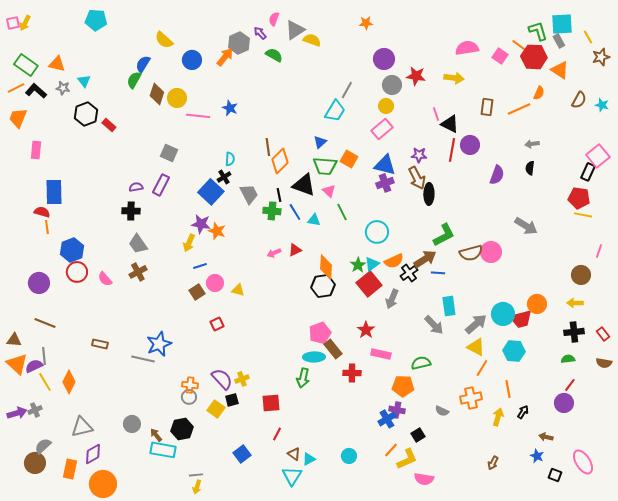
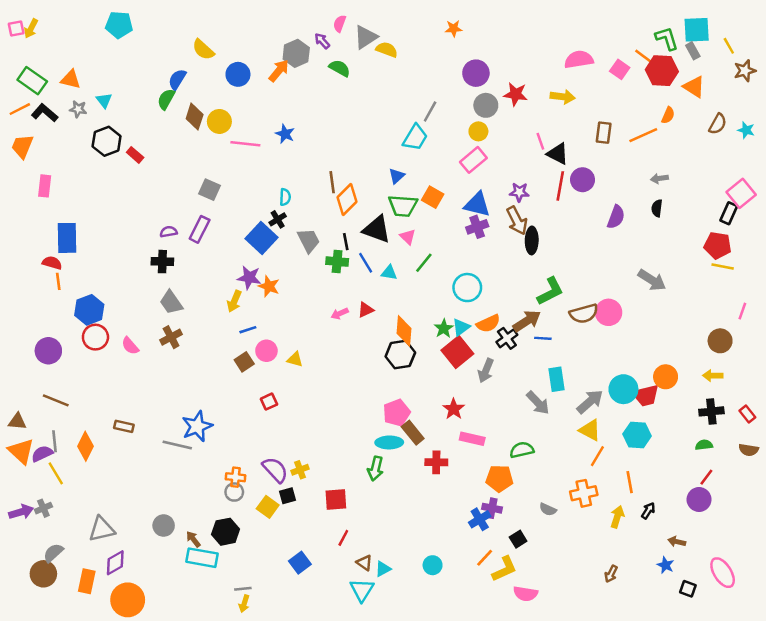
green line: (342, 212) -> (424, 263), turned 66
orange diamond: (69, 382) -> (86, 446), moved

